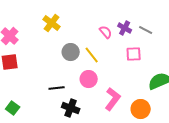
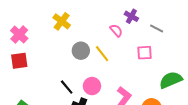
purple cross: (125, 28) -> (131, 16), moved
pink circle: (89, 79) -> (92, 86), moved
black line: (57, 88) -> (67, 87), turned 56

